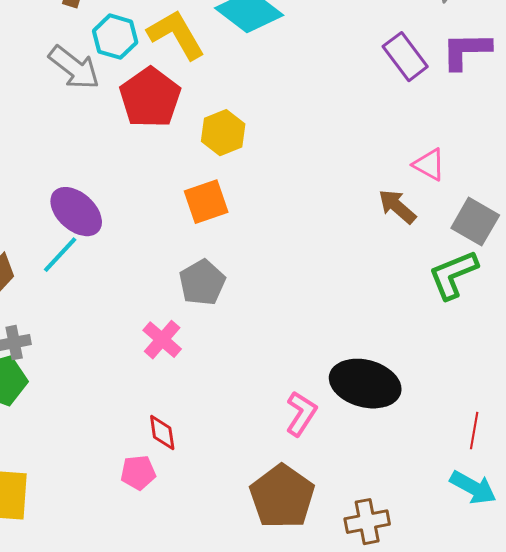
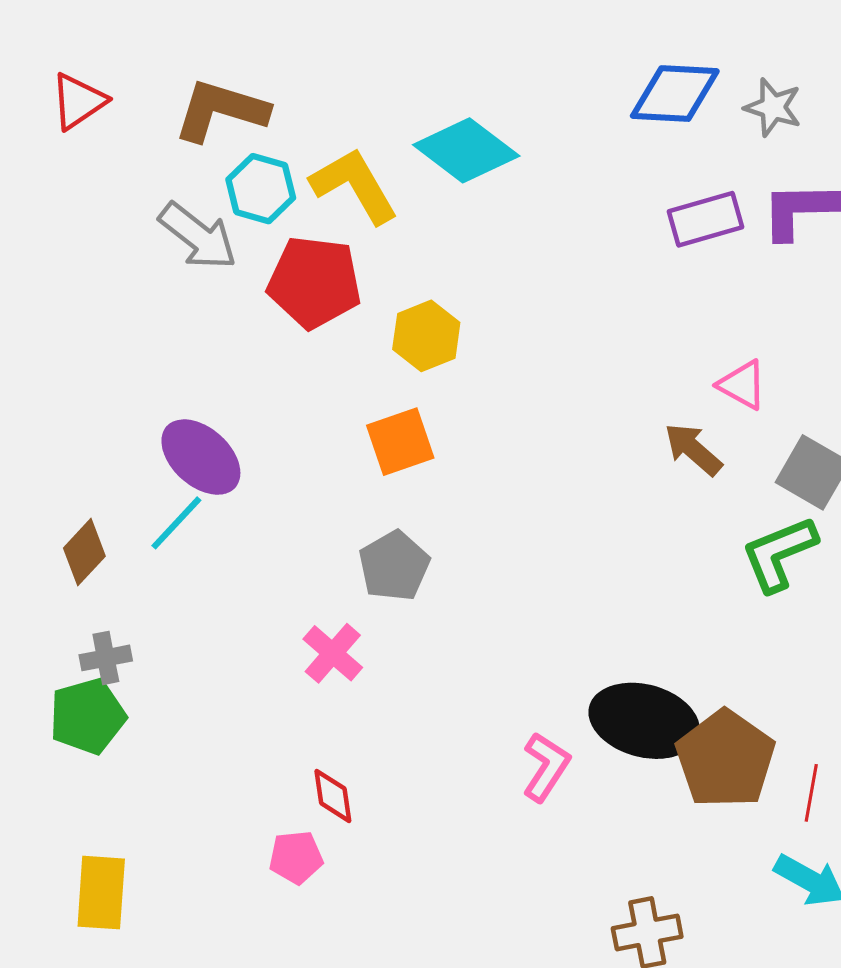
purple rectangle: (405, 57) -> (705, 219), turned -69
red pentagon: (150, 98) -> (314, 282), turned -30
brown pentagon: (282, 497) -> (725, 759), moved

